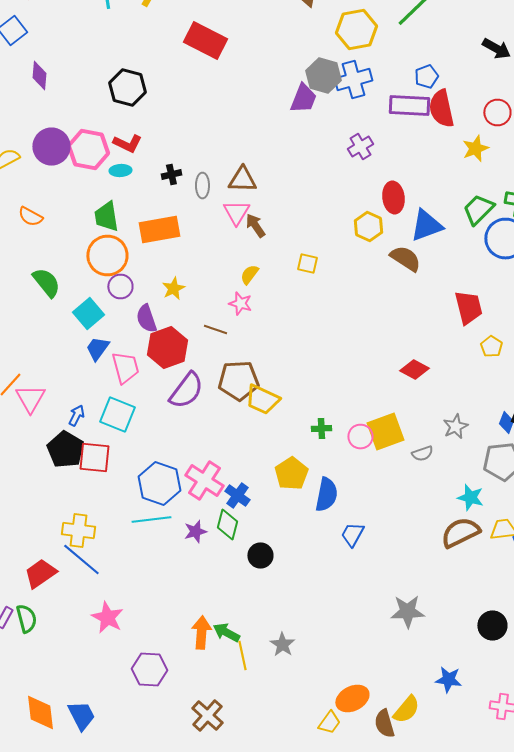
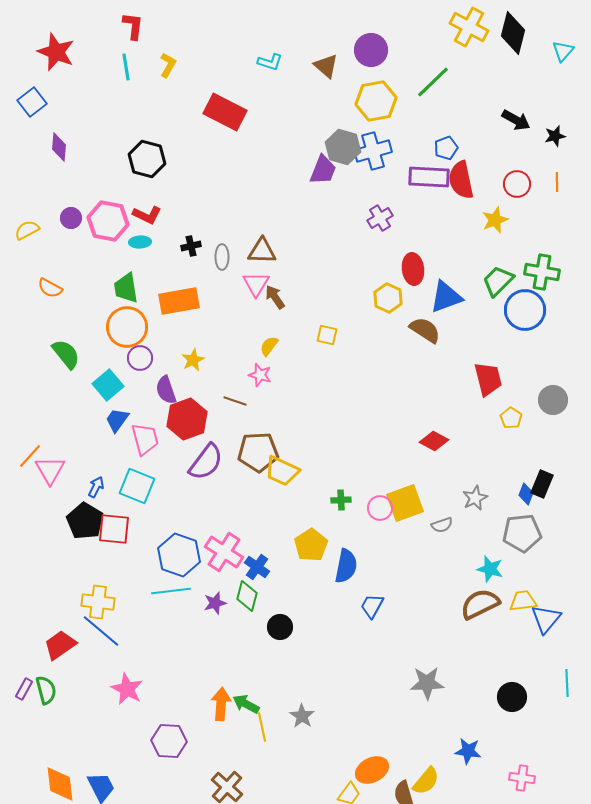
purple circle: (51, 146) -> (71, 218), size x0.6

